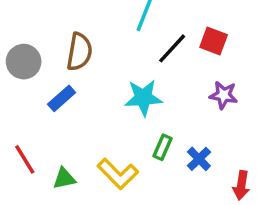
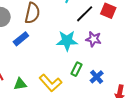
purple star: (224, 95) -> (93, 39), moved

